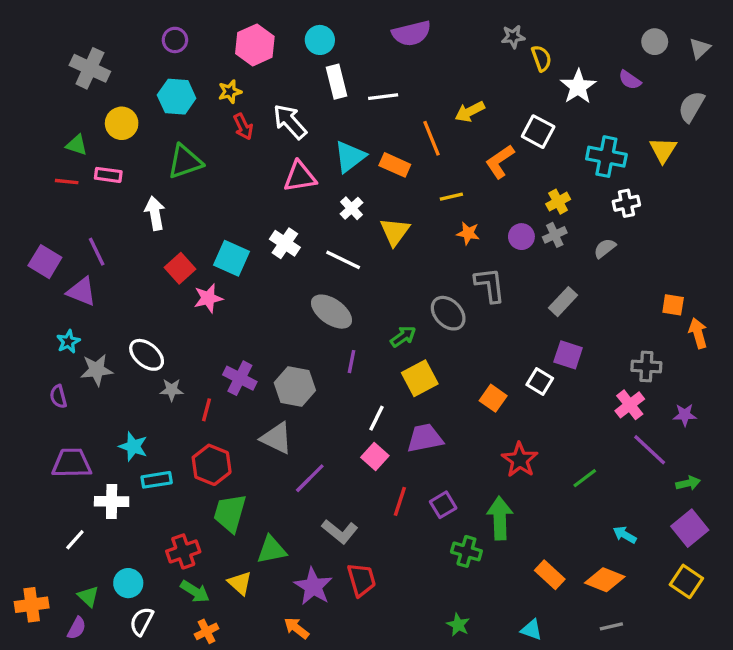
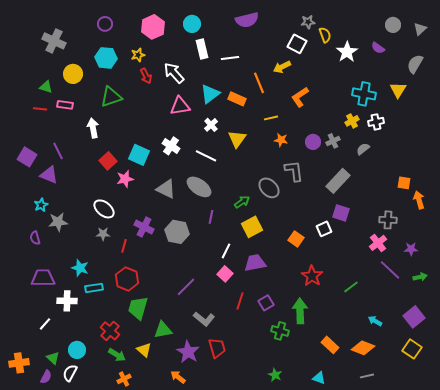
white square: (538, 132) -> (297, 44), moved
yellow cross: (558, 202) -> (352, 121), moved
gray rectangle: (563, 302) -> (338, 181), size x1.4
white ellipse: (147, 355) -> (104, 209), moved
white square: (540, 382) -> (324, 229), turned 35
gray triangle: (277, 438) -> (166, 189), moved
green arrow: (688, 483) -> (420, 277), moved
red cross: (183, 551) -> (110, 331), turned -30
white semicircle: (142, 621) -> (70, 373), moved

